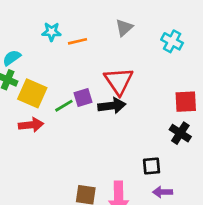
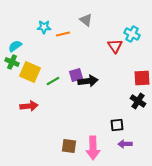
gray triangle: (124, 28) -> (86, 20), moved, turned -40
red triangle: (119, 81) -> (115, 46), moved, size x0.7
purple square: (83, 97) -> (76, 75), moved
red arrow: (31, 125) -> (29, 106), moved

